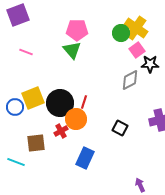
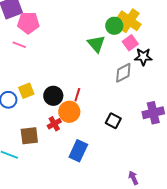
pink pentagon: (77, 30) -> (28, 23), moved
green triangle: (72, 50) -> (96, 44), moved
yellow square: (33, 98) -> (26, 91), size x0.7
black circle: (60, 103) -> (53, 96), size x0.7

